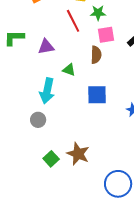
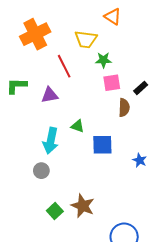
red line: (73, 21) -> (64, 66), moved
brown semicircle: (96, 55) -> (124, 108), moved
green triangle: (69, 70) -> (78, 126), moved

